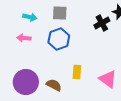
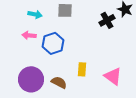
blue hexagon: (59, 39) -> (53, 43), moved

